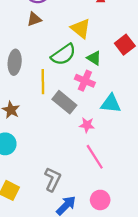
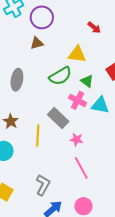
yellow triangle: (81, 29) -> (77, 54), turned -36
yellow line: (43, 82) -> (38, 135), moved
cyan triangle: (111, 104) -> (100, 105), moved

